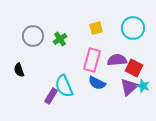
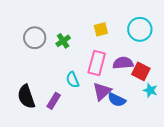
black semicircle: (19, 70) -> (26, 97), moved, size x1.6
blue semicircle: (97, 83) -> (117, 100), moved
cyan semicircle: (64, 86) -> (73, 80), moved, size x0.7
purple triangle: (129, 87) -> (102, 91), moved

